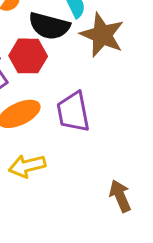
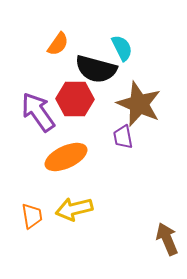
brown star: (102, 35) -> (139, 104), moved
purple trapezoid: (73, 112) -> (123, 137), moved, size x0.6

